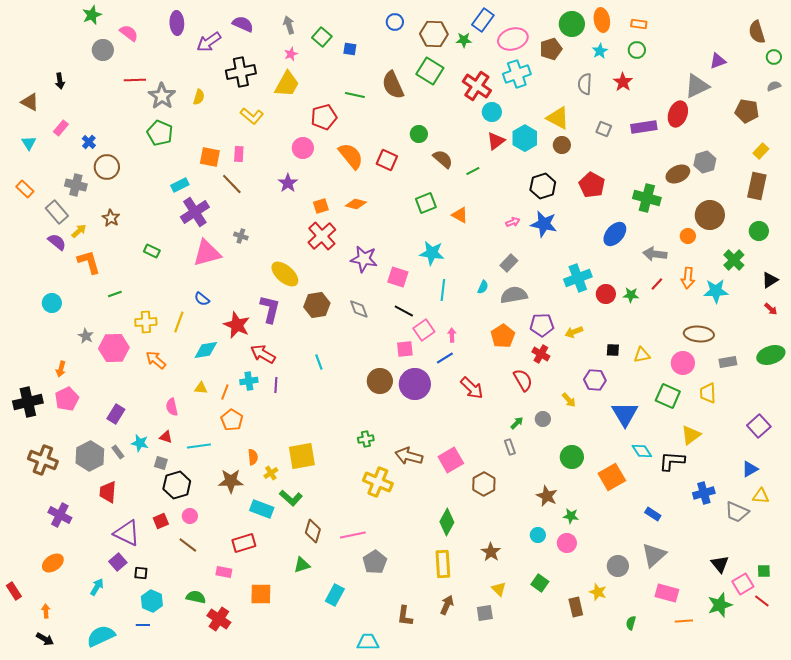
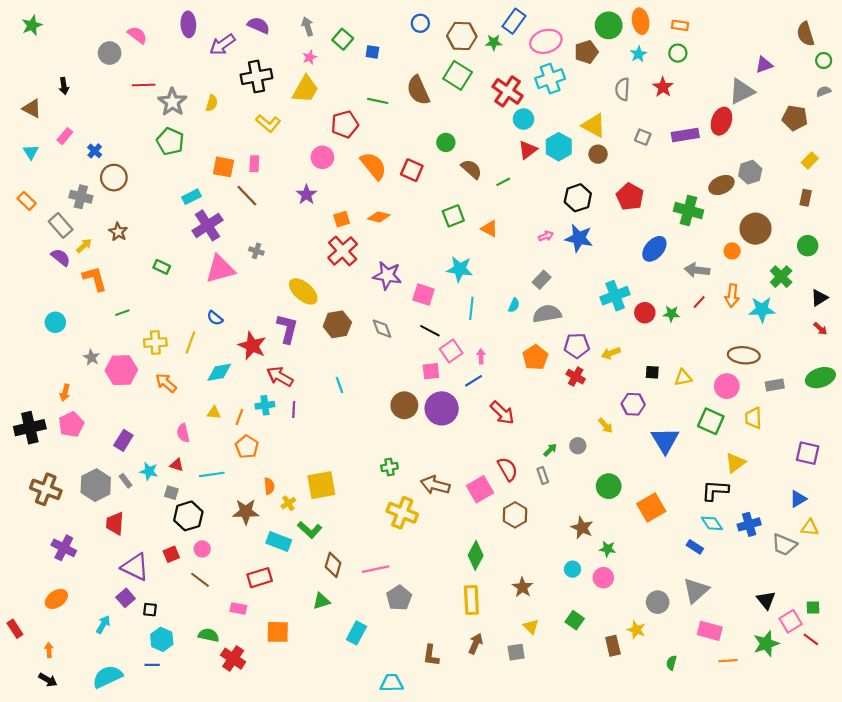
green star: (92, 15) -> (32, 25), moved
brown rectangle: (757, 186) -> (806, 198), size x0.6
red semicircle: (523, 380) -> (508, 469), moved
purple square: (759, 426) -> (808, 453), turned -35
cyan diamond: (642, 451) -> (712, 523), moved

